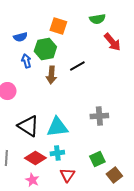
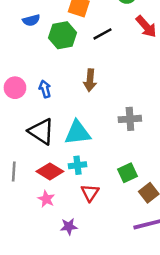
blue arrow: (26, 61) -> (45, 89), moved
black line: (77, 66) -> (102, 34), moved
brown arrow: (51, 75) -> (90, 80), moved

